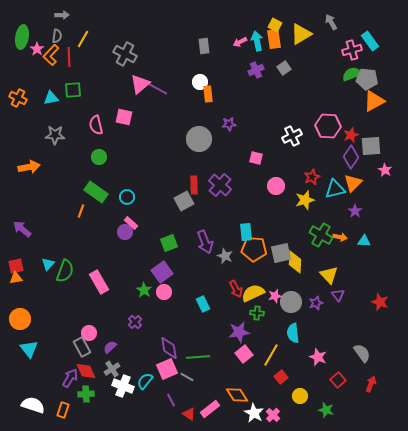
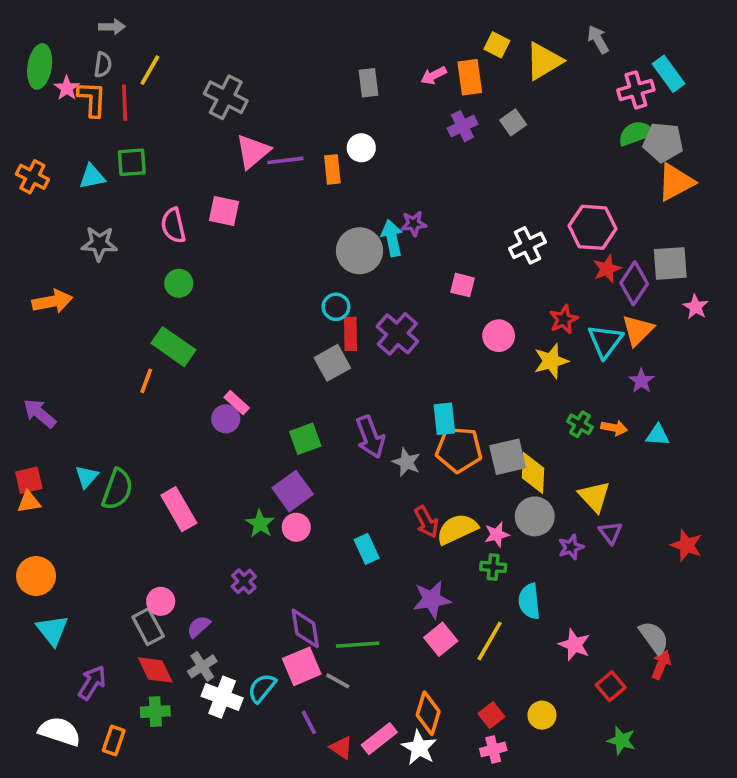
orange rectangle: (274, 39) -> (470, 77), moved
cyan arrow: (257, 41) -> (392, 238), moved
orange L-shape: (51, 55) -> (92, 99), turned 140
purple line: (158, 89) -> (285, 160), turned -36
orange rectangle: (208, 94) -> (332, 169), moved
red star: (351, 135) -> (607, 269), moved
cyan triangle: (335, 189) -> (605, 341), turned -40
cyan circle: (127, 197) -> (336, 307), moved
green cross: (321, 235) -> (580, 424), size x0.6
gray circle: (291, 302) -> (535, 516), moved
green cross: (257, 313) -> (493, 567), moved
red square: (281, 377) -> (491, 715), moved
purple arrow: (70, 378) -> (92, 683), moved
red arrow: (371, 384) -> (661, 665), moved
orange diamond: (237, 395) -> (428, 713), turned 50
green star: (326, 410) -> (621, 740), moved
white star: (254, 413) -> (419, 748), moved
pink cross: (273, 415) -> (493, 749), turned 32

